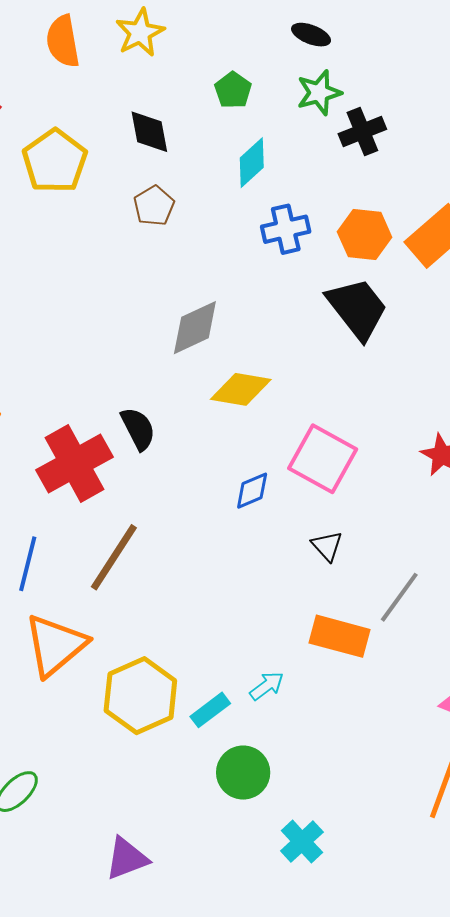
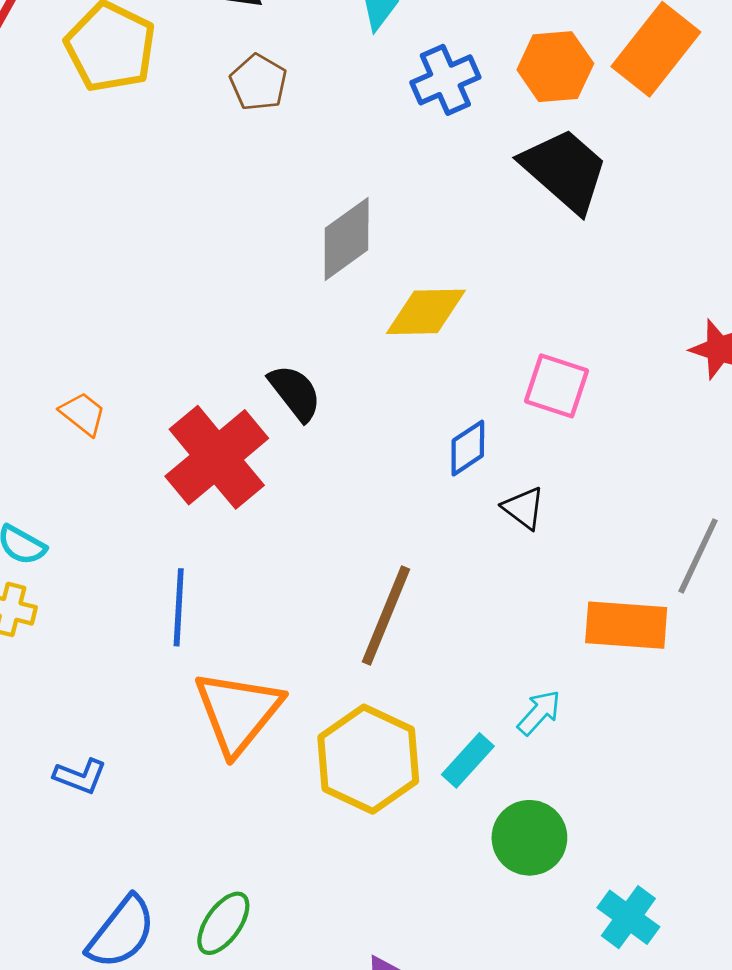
pink square: (323, 459) -> (556, 386), size x0.7
black triangle: (327, 546) -> (524, 508), moved
brown line: (114, 557) -> (386, 615), moved

